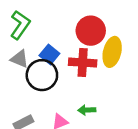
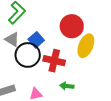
red cross: (83, 63) -> (54, 61), moved
green arrow: (87, 110) -> (67, 86), moved

